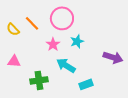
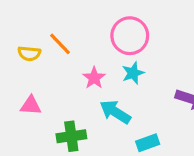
pink circle: (62, 18) -> (130, 36), moved
yellow semicircle: (13, 29) -> (29, 54), turned -40

